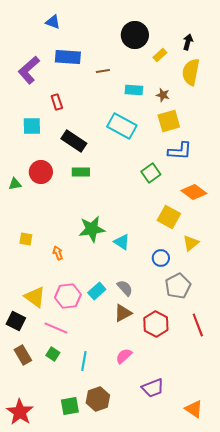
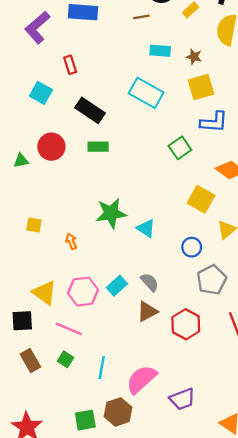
brown line: (103, 71) -> (141, 17), moved
cyan square: (32, 126) -> (41, 93), turned 30
black square: (16, 321) -> (22, 321), turned -30
pink semicircle: (124, 356) -> (141, 379), moved, size x1.6

